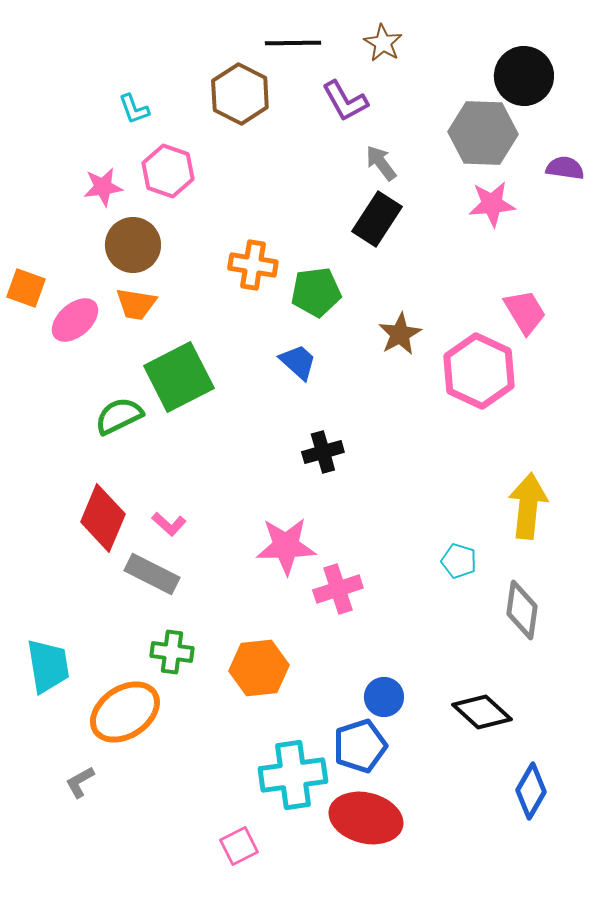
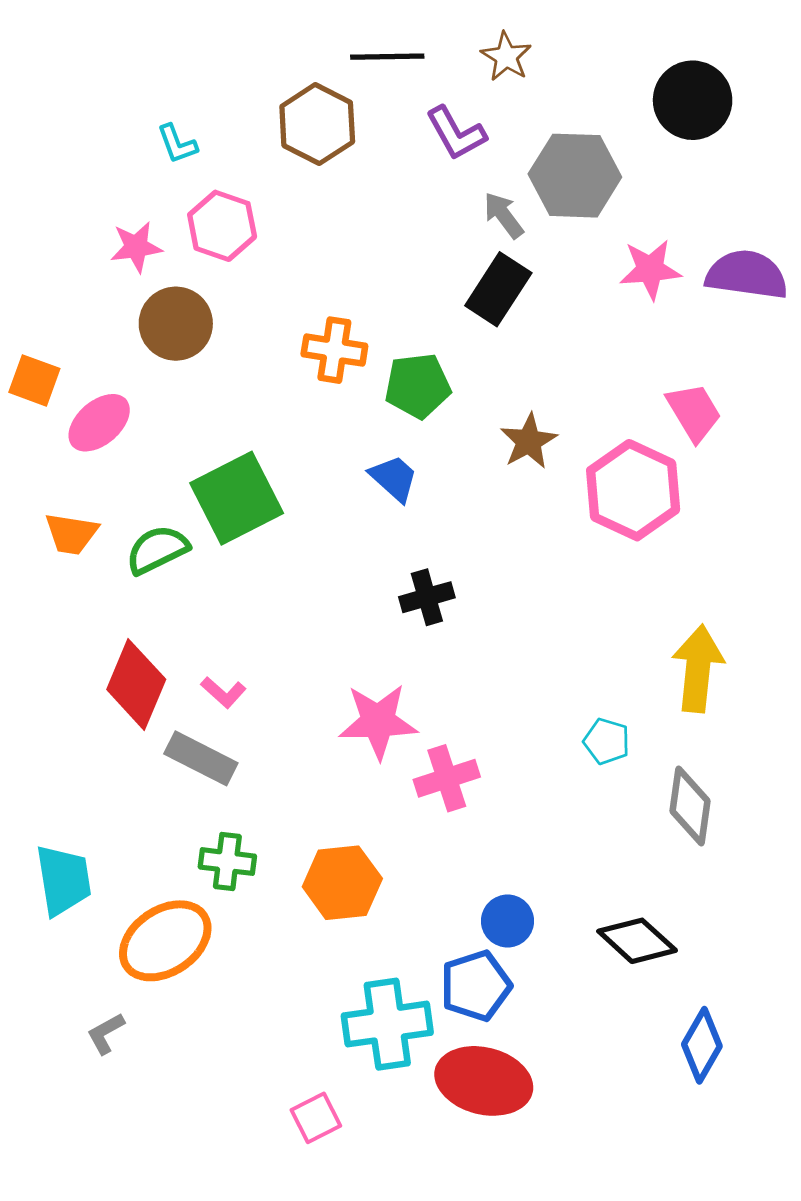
gray hexagon: (483, 133) -> (575, 176), moved
purple semicircle: (565, 168) -> (747, 275), moved, size x1.6
orange trapezoid: (136, 304) -> (71, 534), moved

